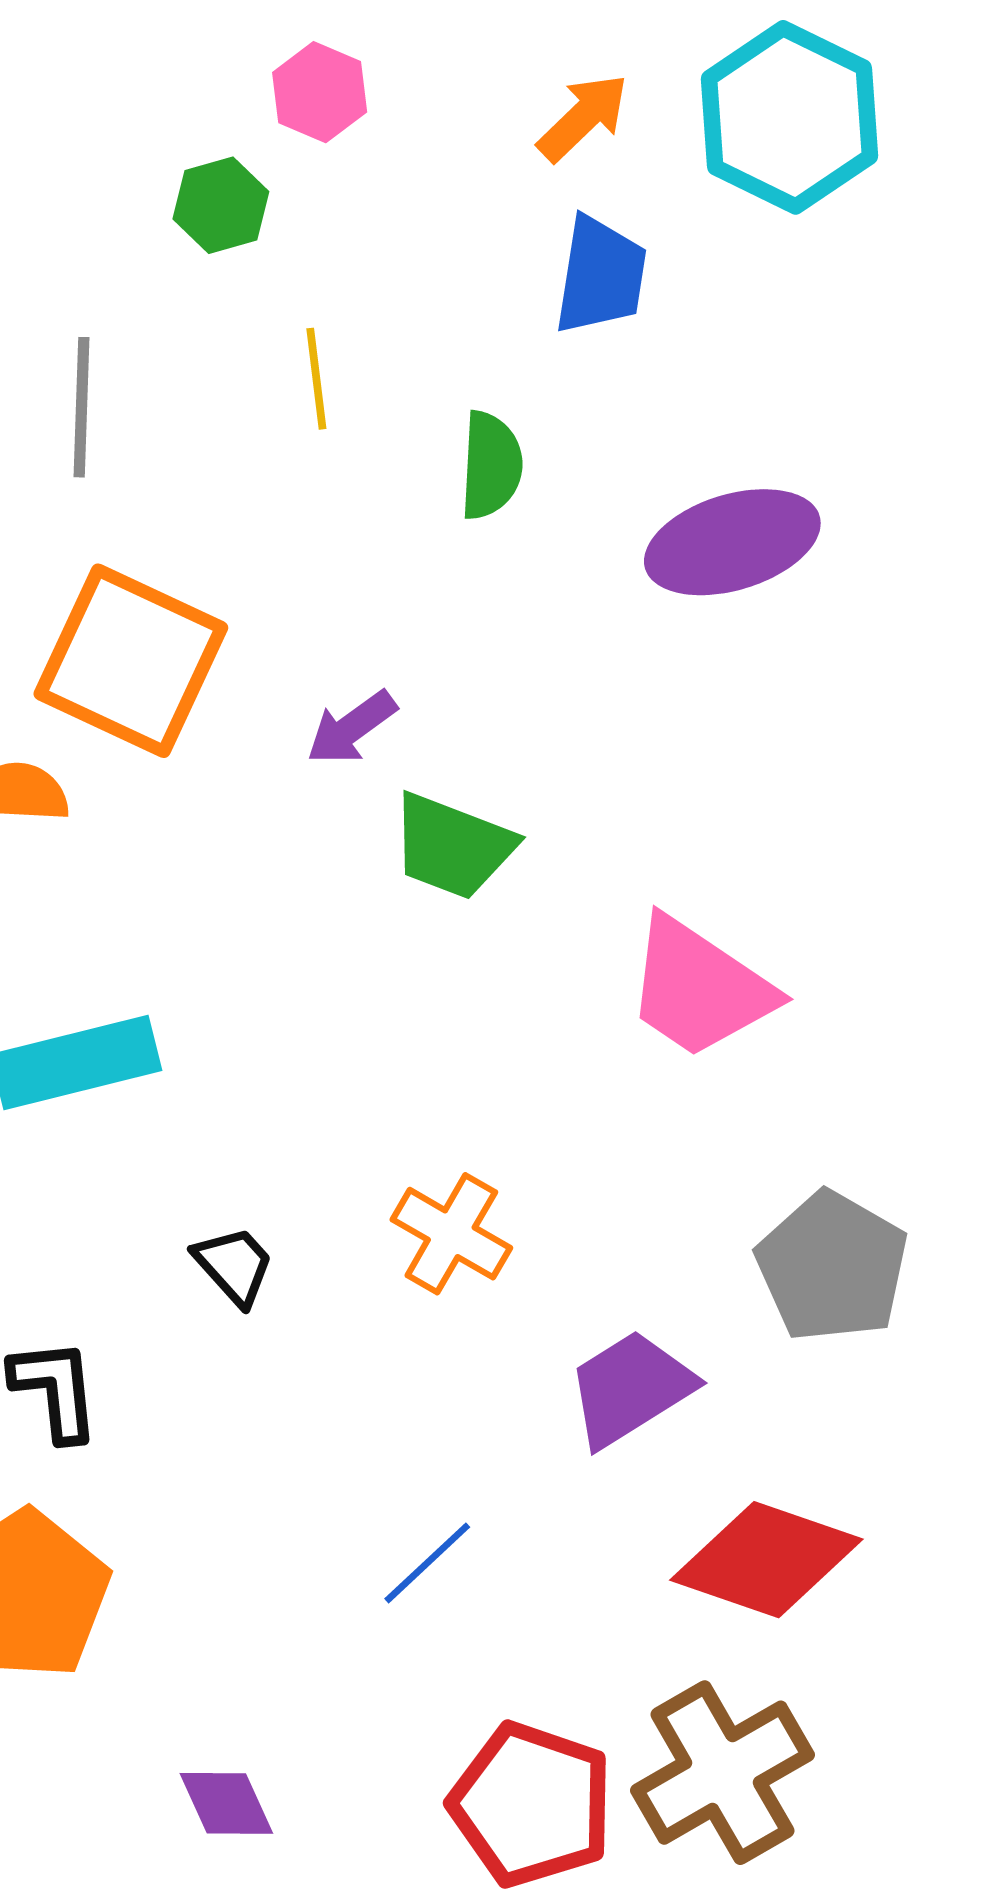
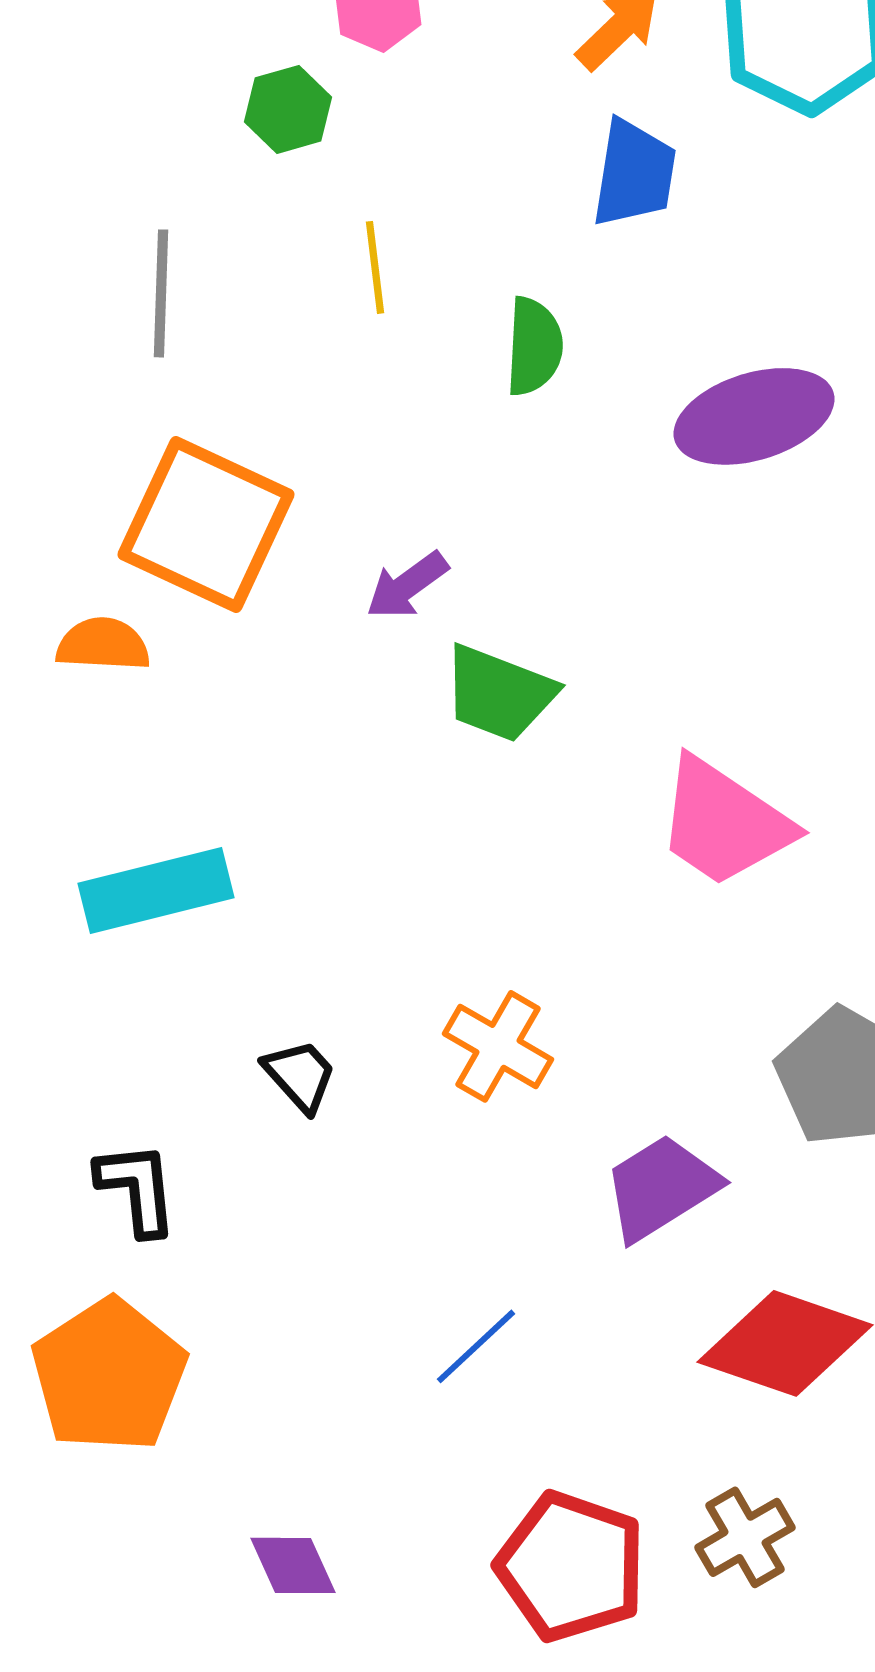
brown cross: (722, 1773) -> (745, 1537), size x0.6

